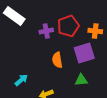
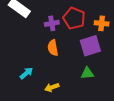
red pentagon: (68, 26) -> (74, 18), turned -30
orange semicircle: (57, 60) -> (53, 48), moved

